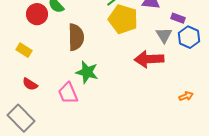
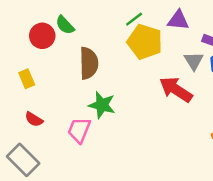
yellow rectangle: (24, 50) -> (27, 79), turned 35
red arrow: (149, 59) -> (176, 89), turned 36
pink trapezoid: (68, 93) -> (79, 130), turned 45

